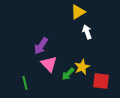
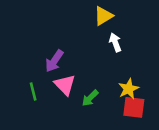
yellow star: (82, 67) -> (129, 89), moved
green line: (25, 83) -> (33, 91), moved

